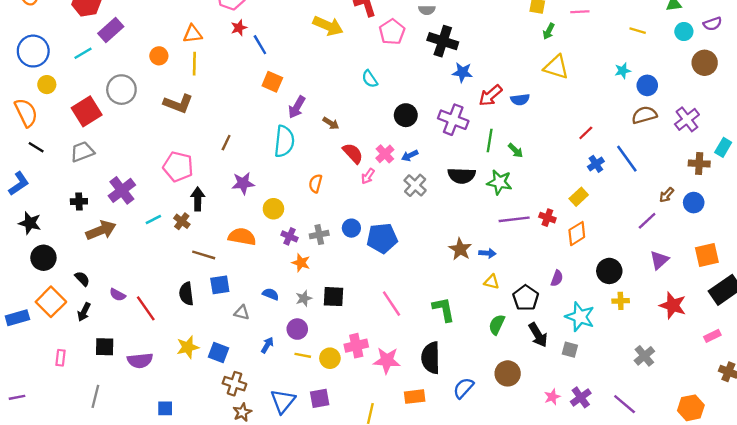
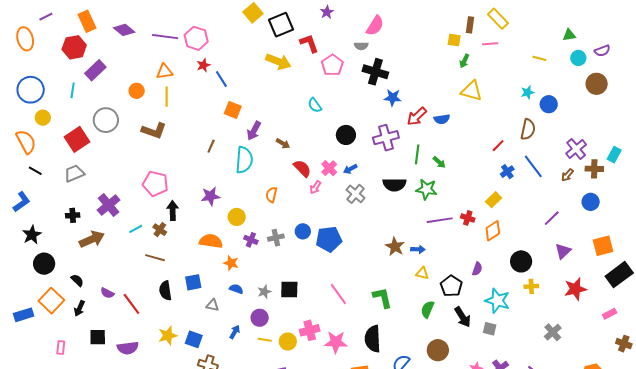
cyan line: (83, 53) -> (73, 90), turned -49
brown semicircle: (644, 115) -> (528, 129), moved, turned 120
purple cross: (687, 119) -> (576, 149), moved
purple cross: (453, 120) -> (386, 138), turned -35
brown line: (226, 143) -> (211, 146), moved
brown arrow: (667, 195) -> (567, 175), moved
black star: (30, 223) -> (32, 235), turned 30
brown line: (204, 255) -> (155, 258), moved
orange star: (301, 263) -> (231, 263), moved
red star: (673, 305) -> (575, 289), turned -30

